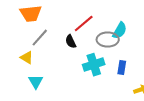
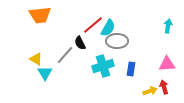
cyan semicircle: (120, 31) -> (108, 28), moved
gray line: (40, 38) -> (65, 55), moved
cyan triangle: (36, 82) -> (45, 73), moved

